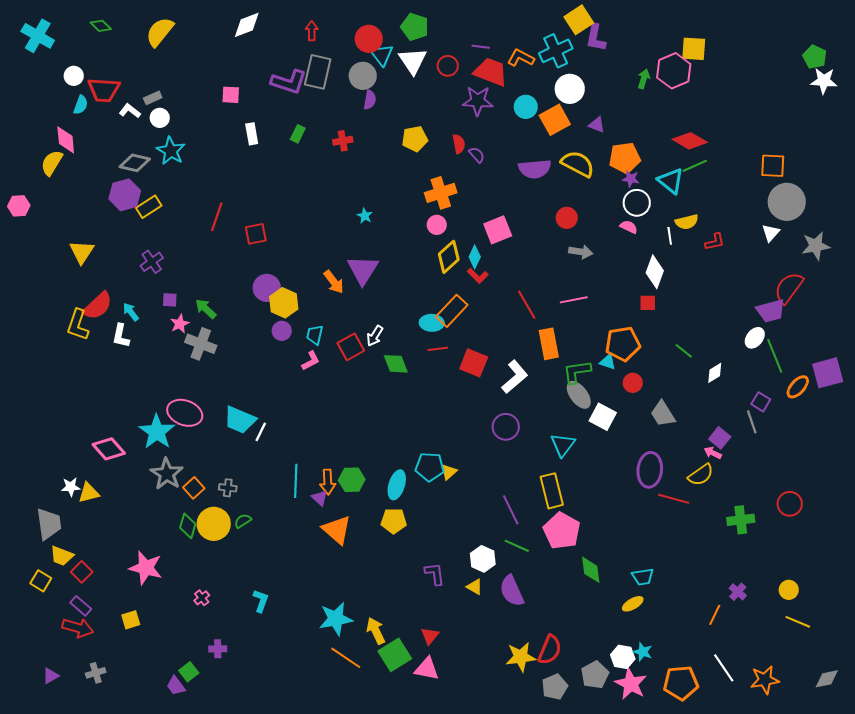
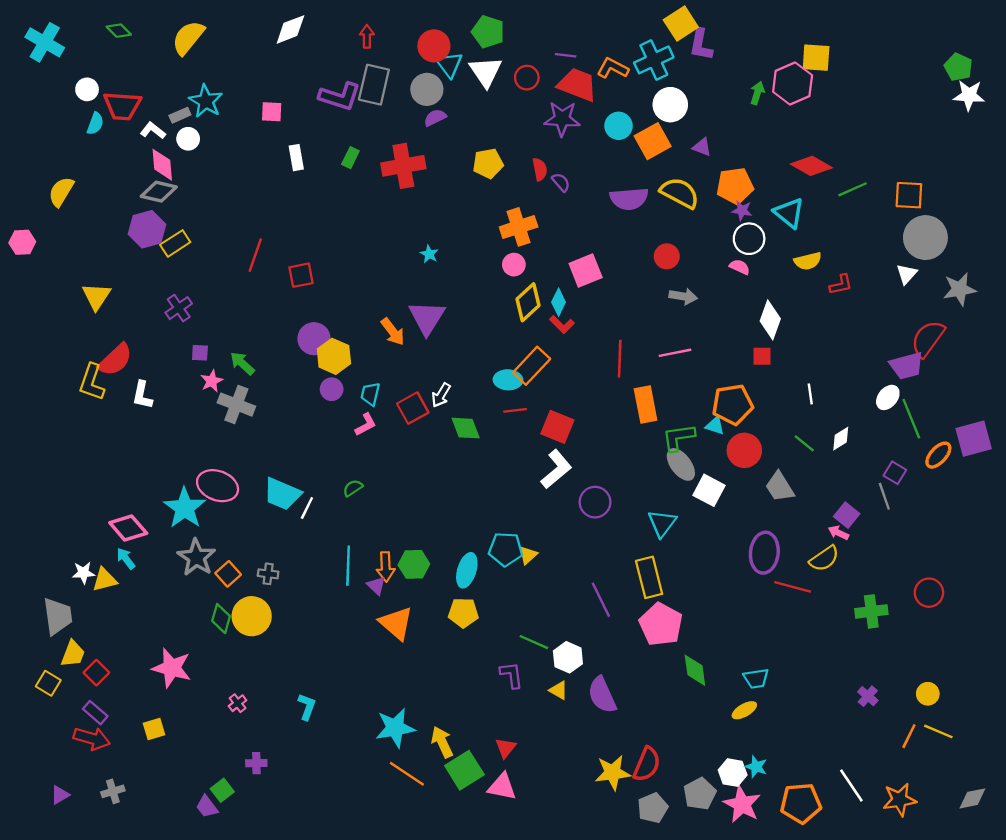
purple semicircle: (370, 100) -> (435, 118), turned -126
pink diamond: (66, 140) -> (162, 165), moved
red cross: (343, 141) -> (403, 166), size x1.8
cyan star: (171, 151) -> (206, 101), moved
green line: (695, 166) -> (853, 189), moved
white line: (670, 236) -> (810, 394), moved
red line: (527, 305) -> (620, 359), turned 32
cyan arrow: (131, 312) -> (126, 559), moved
green line: (684, 351) -> (804, 443), moved
white L-shape: (515, 377) -> (556, 469), moved
red circle: (633, 383) -> (744, 450), size x1.5
green semicircle: (243, 521) -> (353, 488), moved
green line: (517, 546) -> (534, 642), moved
yellow trapezoid: (62, 556) -> (73, 654), turned -90
orange line: (715, 615) -> (909, 736), moved

